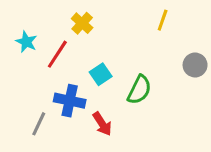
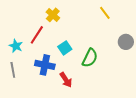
yellow line: (163, 20) -> (105, 13), turned -56
cyan star: (26, 42) -> (16, 46), moved
gray line: (39, 124) -> (13, 70), moved, turned -35

